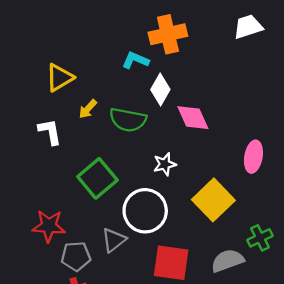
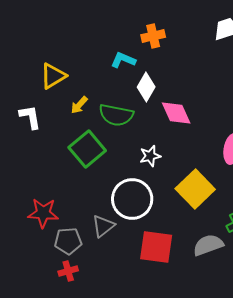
orange cross: (168, 34) -> (153, 36), size x0.7
white L-shape: (50, 132) -> (30, 117), moved
green square: (97, 178) -> (87, 149), moved

